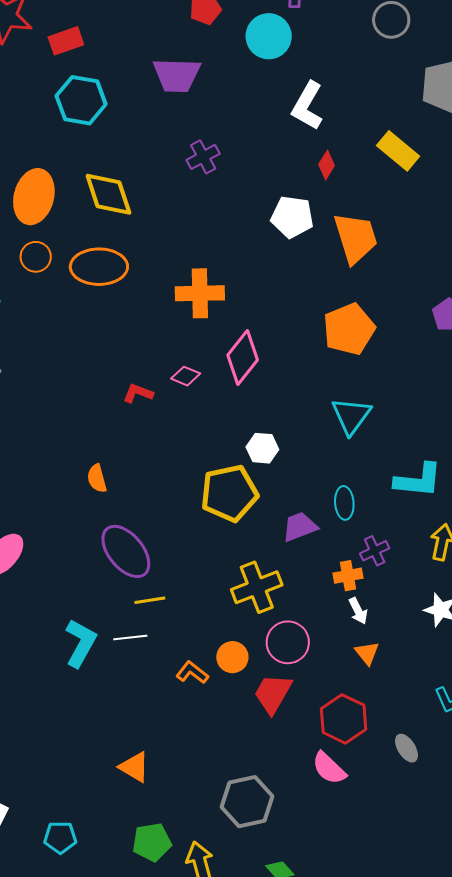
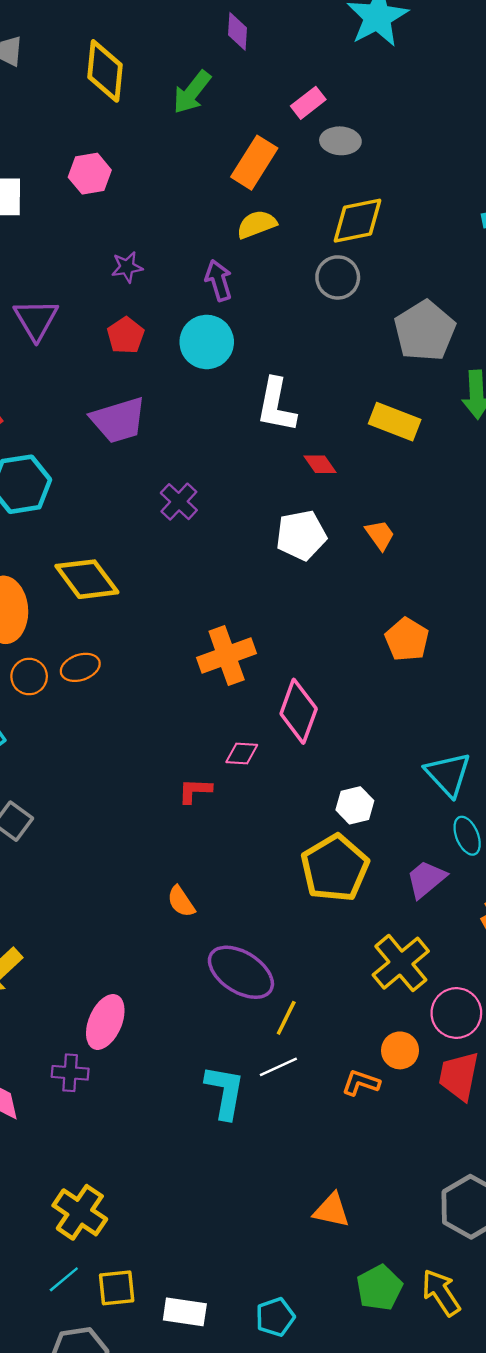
red diamond: (327, 165) -> (320, 464), turned -48
orange trapezoid: (356, 238) -> (380, 535), size x0.5
orange ellipse: (99, 267) -> (80, 667), moved, size x0.6
orange pentagon: (349, 329) -> (407, 640), size x0.7
cyan triangle: (351, 416) -> (448, 774), moved
yellow line: (150, 600) -> (286, 1018), turned -36

